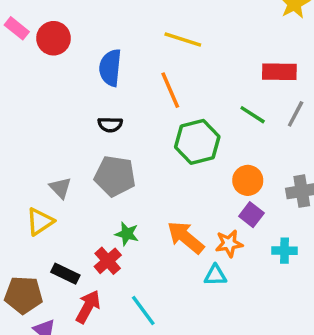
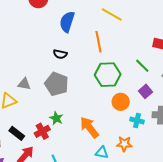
orange circle: (248, 180) -> (121, 102), moved
gray triangle: (60, 188) -> (24, 84), turned -48
purple square: (251, 215) -> (145, 91), moved
orange star: (229, 243) -> (124, 144), moved
cyan cross: (285, 251) -> (137, 120), moved

